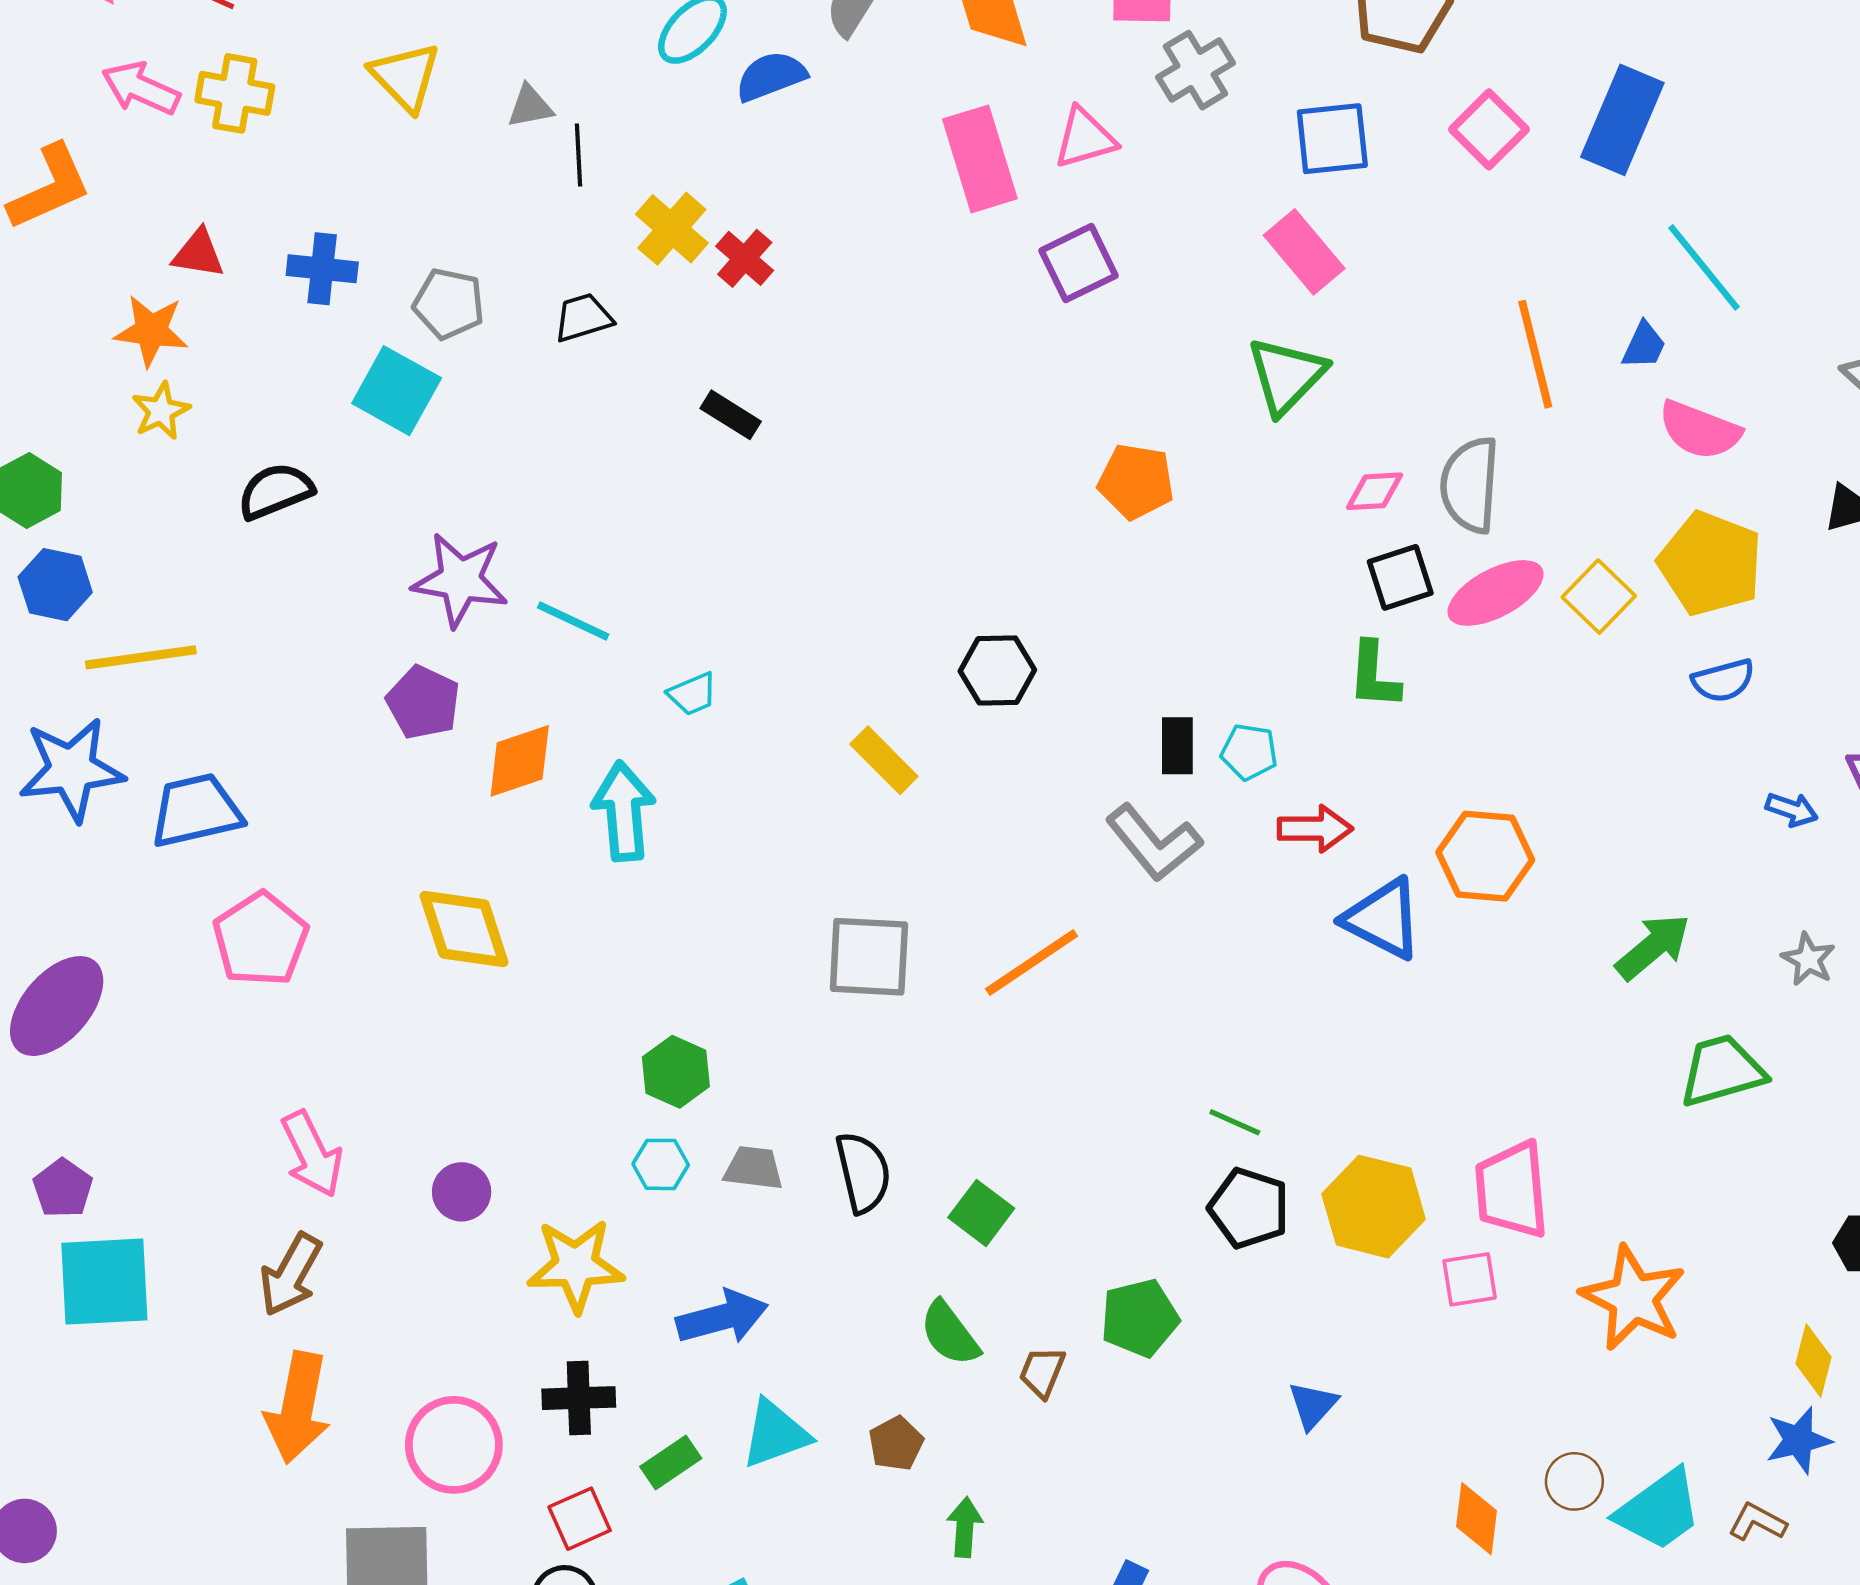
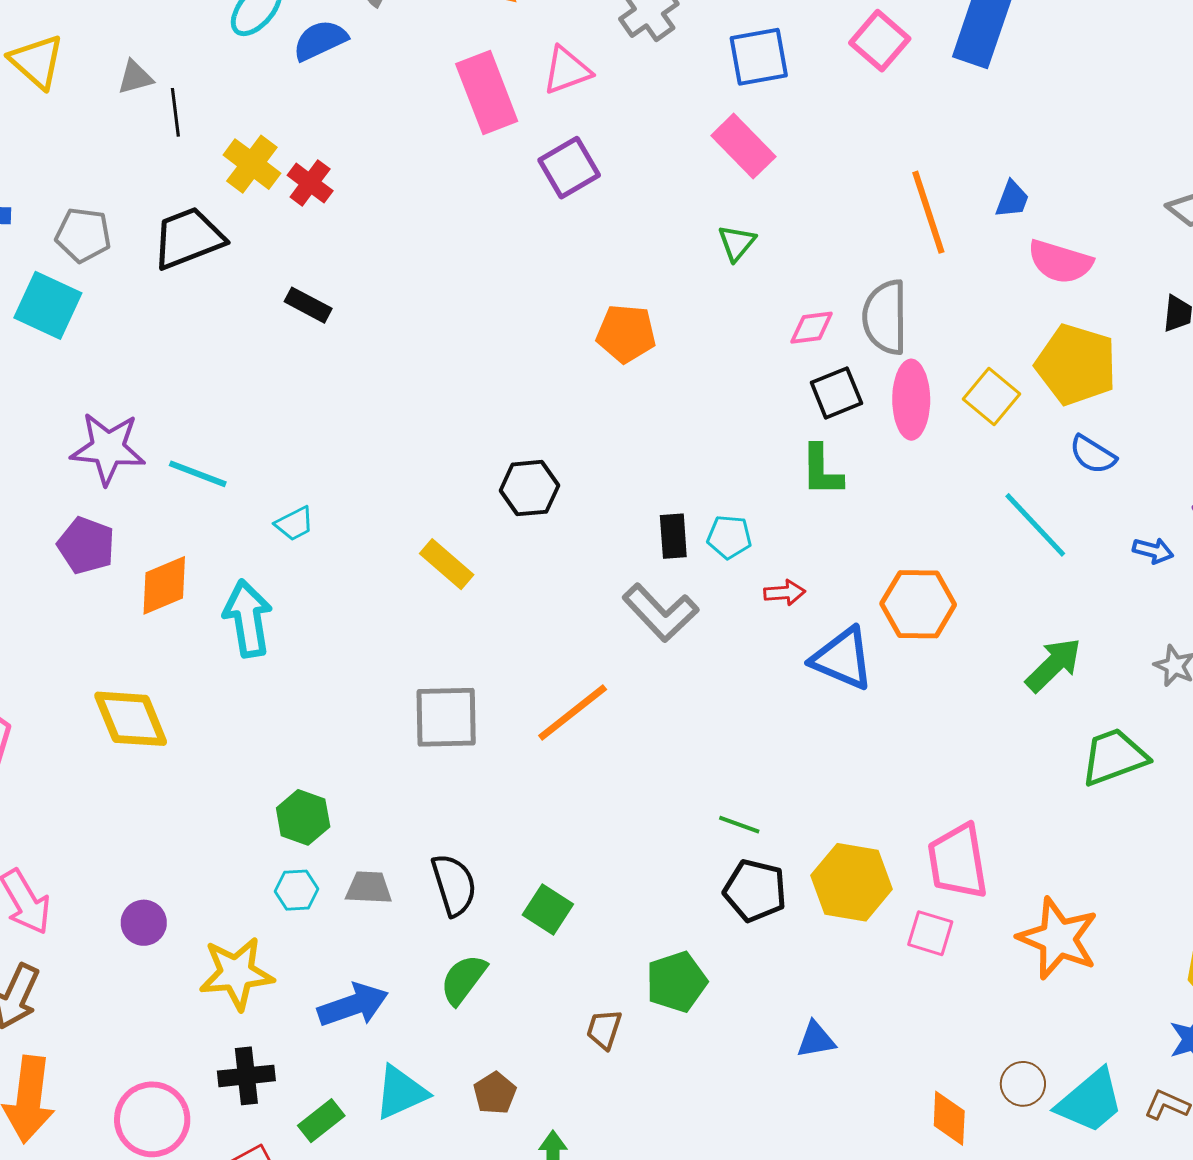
cyan line: (1704, 267) -> (1035, 525), moved
black trapezoid: (583, 318) -> (188, 238), size x1.6
green triangle: (1286, 375) -> (737, 243), size x0.6
pink ellipse: (1496, 593) -> (911, 400), turned -58
blue semicircle: (1723, 681) -> (1093, 455), turned 51
red arrow: (1315, 829) -> (785, 593), size x0.7
pink square: (1470, 1279) -> (930, 933), turned 30
green semicircle: (950, 1333) -> (463, 979), moved, turned 78
blue triangle: (1313, 1405) -> (816, 1040), turned 42

